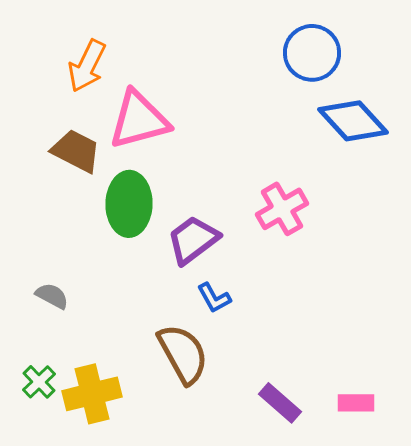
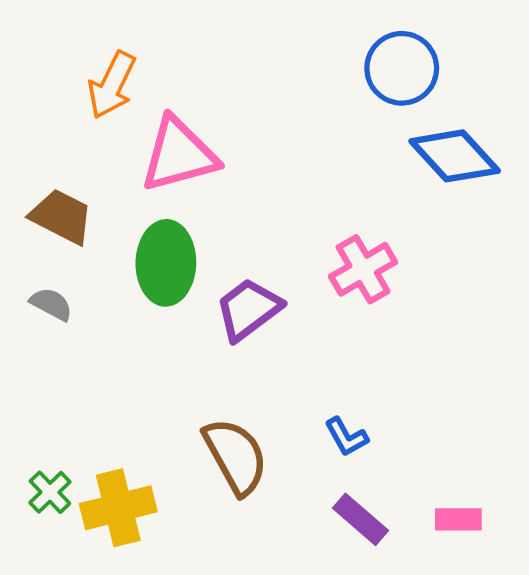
brown trapezoid: (76, 151) -> (62, 216), moved
gray semicircle: (52, 296) -> (51, 304), moved
blue L-shape: (214, 298) -> (346, 437), moved

